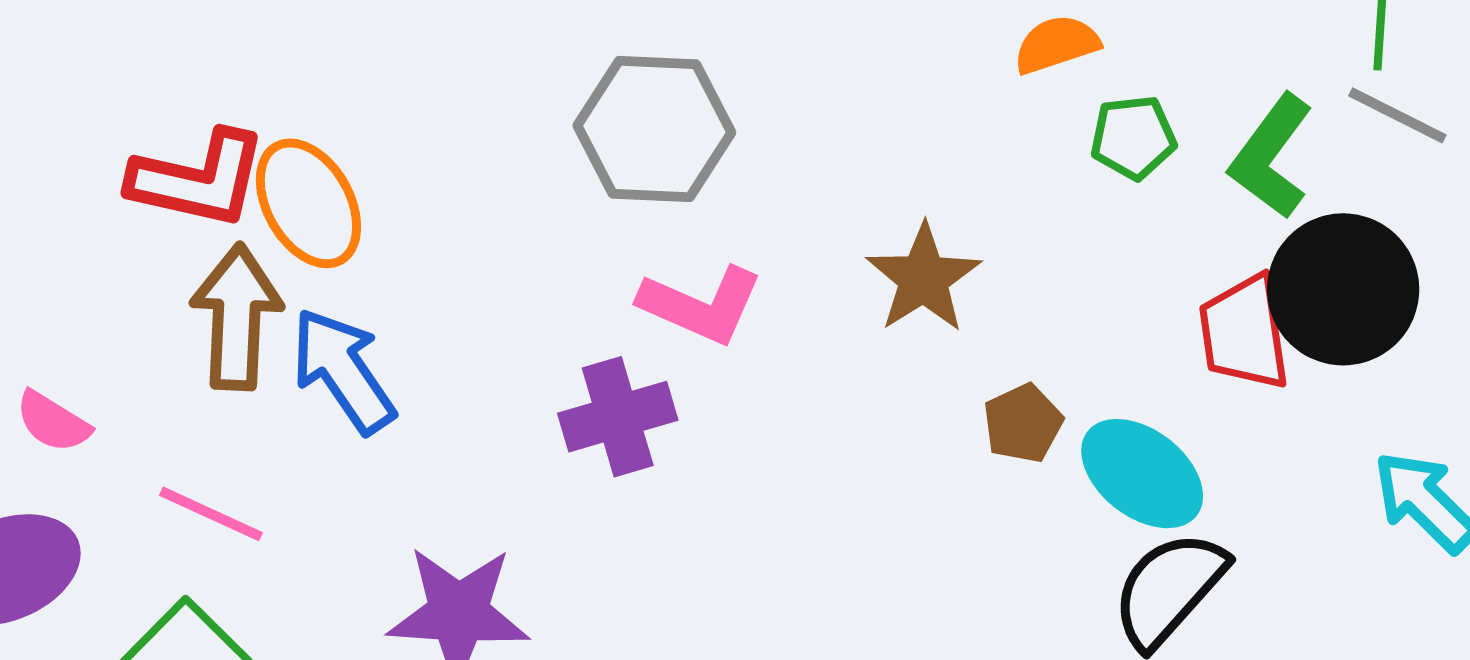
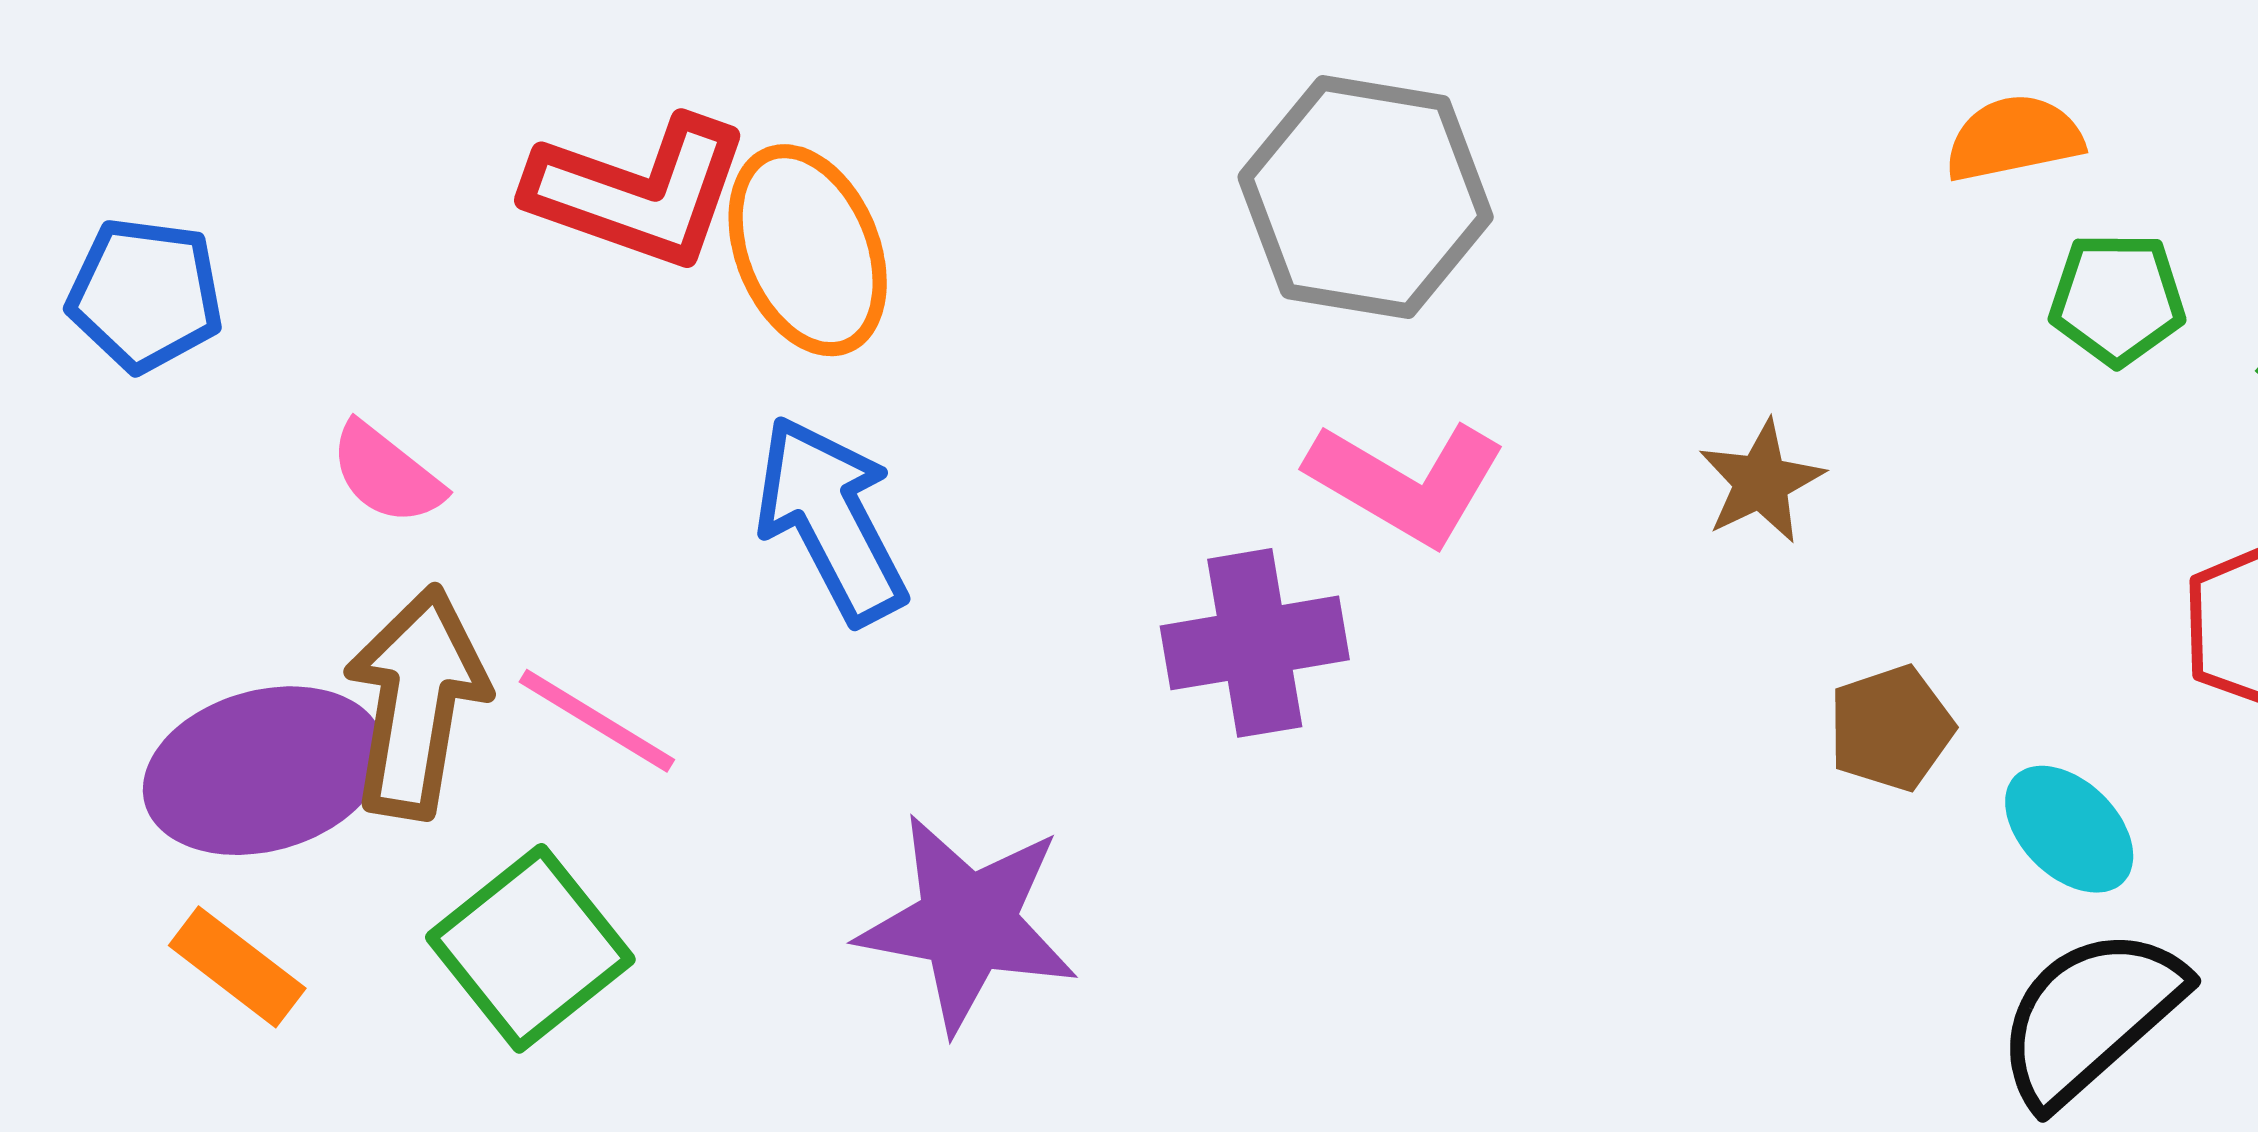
brown star: (923, 278) -> (1761, 482), size x0.7
brown arrow: (236, 317) -> (416, 702), moved
pink semicircle: (53, 422) -> (386, 474), moved
cyan ellipse: (1142, 474) -> (2069, 829), size x0.7

